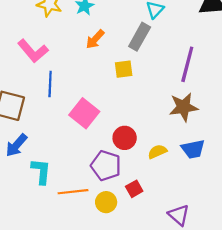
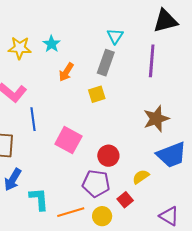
purple line: (187, 64) -> (152, 61), moved
blue trapezoid: (193, 149) -> (171, 155), size x1.4
yellow semicircle: (157, 152) -> (141, 177), moved

